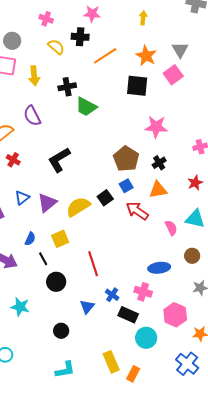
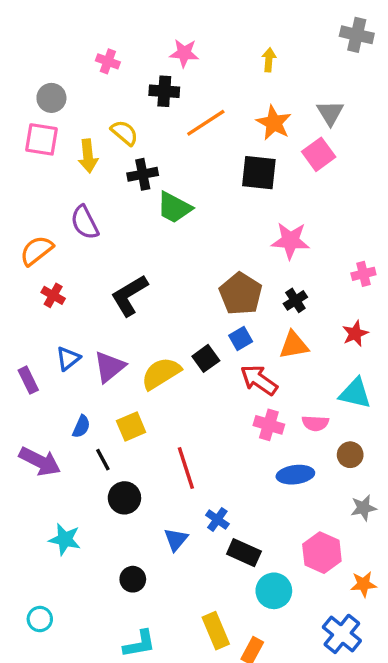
yellow semicircle: (56, 47) -> (124, 133), moved
pink semicircle: (171, 228) -> (315, 423), moved, turned 119
pink cross: (143, 292) -> (269, 425), moved

